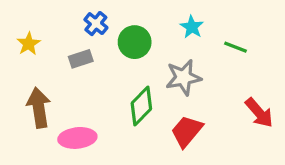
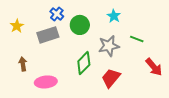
green line: (236, 47) -> (137, 39), moved
gray rectangle: (81, 59) -> (48, 35), size x1.5
brown arrow: (39, 108) -> (23, 64), size x0.6

